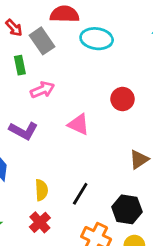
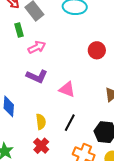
pink triangle: (78, 124) -> (67, 89), moved
purple L-shape: (23, 131) -> (37, 76), moved

